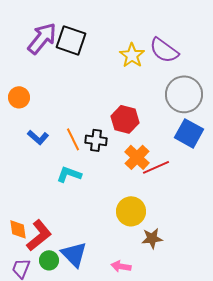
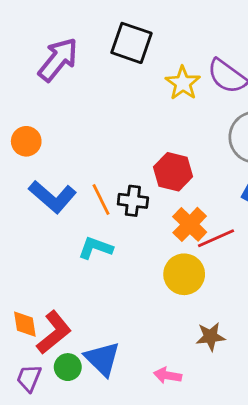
black square: (71, 40) -> (131, 43), moved
blue L-shape: (38, 137) -> (53, 197), size x1.6
yellow circle: (131, 211) -> (184, 274), moved

